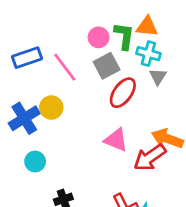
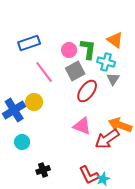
orange triangle: (147, 27) -> (115, 40), moved, turned 30
blue rectangle: (27, 58) -> (29, 43), moved

